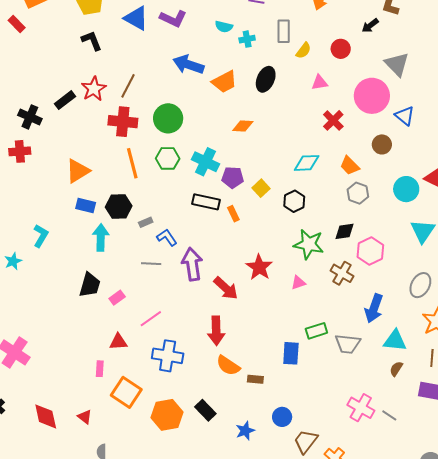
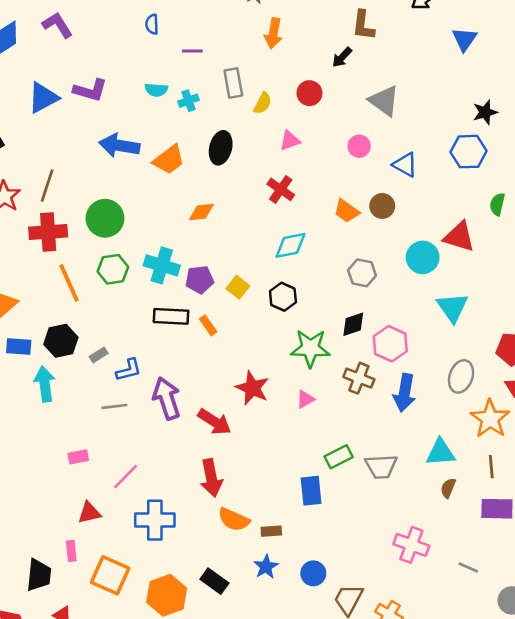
blue triangle: (136, 18) -> (43, 98), turned -48
pink circle: (372, 96) -> (359, 146), size x0.5
red cross: (333, 120) -> (281, 189), moved
orange trapezoid: (350, 166) -> (346, 211), moved
blue L-shape: (167, 238) -> (129, 370), turned 120
black trapezoid: (90, 285) -> (39, 575), moved
pink rectangle: (117, 298) -> (78, 457), turned 35
blue arrow: (374, 308) -> (404, 393), moved
gray line: (389, 415) -> (468, 567), moved
blue star: (245, 431) -> (266, 567), moved

